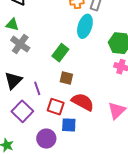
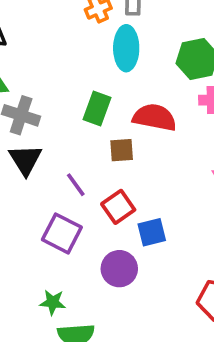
black triangle: (13, 80) -> (25, 160), moved
red semicircle: (83, 102) -> (155, 117), moved
red square: (56, 107) -> (118, 207), turned -36

